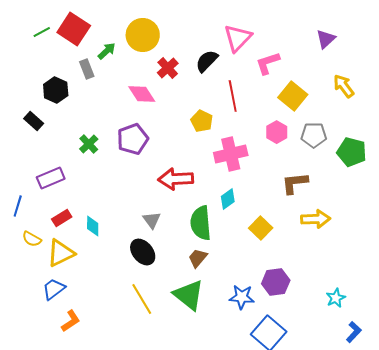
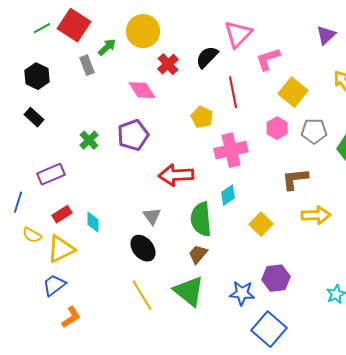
black hexagon: (56, 90) -> (37, 76), moved

